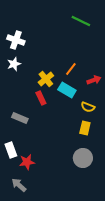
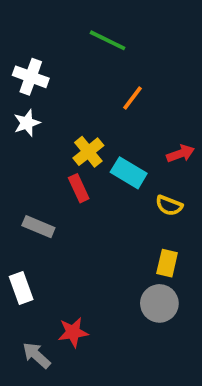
green line: (81, 21) -> (108, 40), moved
orange line: (71, 69) -> (133, 98), moved
yellow rectangle: (85, 128) -> (167, 263), moved
red star: (27, 162) -> (73, 332), moved

